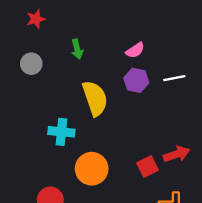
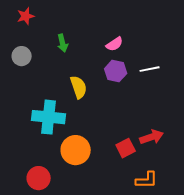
yellow semicircle: (95, 98) -> (79, 87), size x0.7
cyan cross: (61, 132) -> (49, 117), size x1.4

